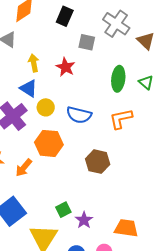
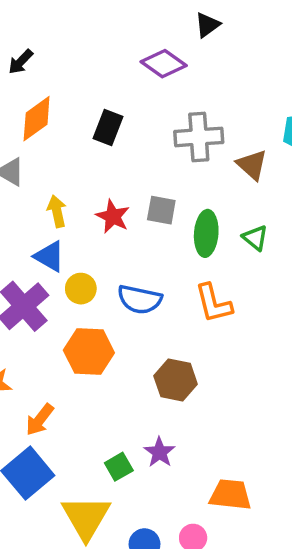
gray cross: (116, 24) -> (199, 137), turned -36
gray square: (87, 42) -> (161, 210), moved
orange L-shape: (121, 119) -> (213, 303), turned -90
orange arrow: (24, 168) -> (40, 420), moved
purple star: (84, 220) -> (159, 452), moved

